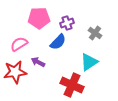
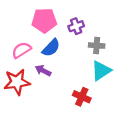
gray cross: (95, 33) -> (97, 46), moved, turned -32
blue semicircle: (58, 42) -> (51, 48), moved
red cross: (72, 85) -> (82, 97), size x0.7

